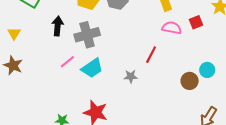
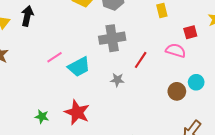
black arrow: (58, 26) -> (27, 16), moved
pink semicircle: (172, 28) -> (176, 50), moved
gray cross: (87, 35) -> (112, 38), moved

